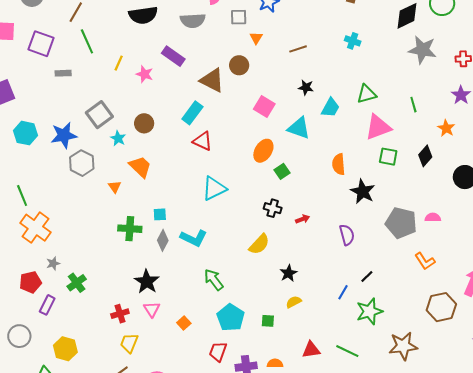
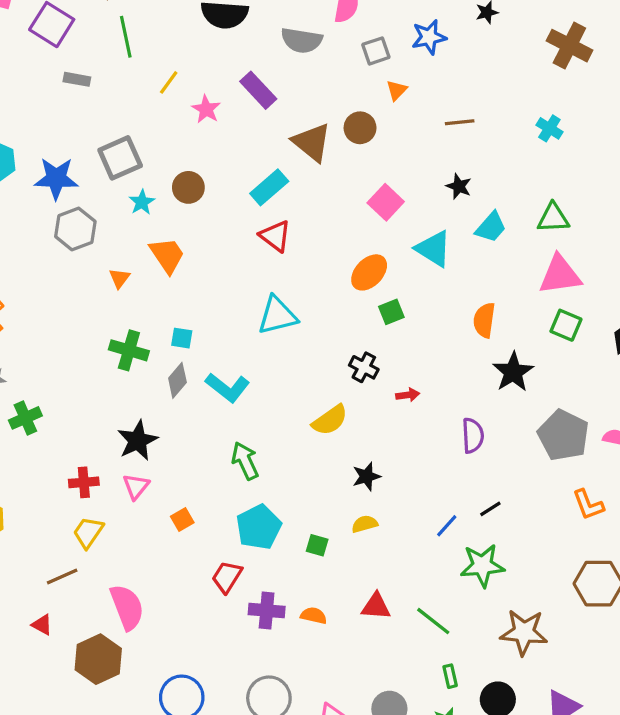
gray square: (239, 17) -> (376, 51), turned -30

